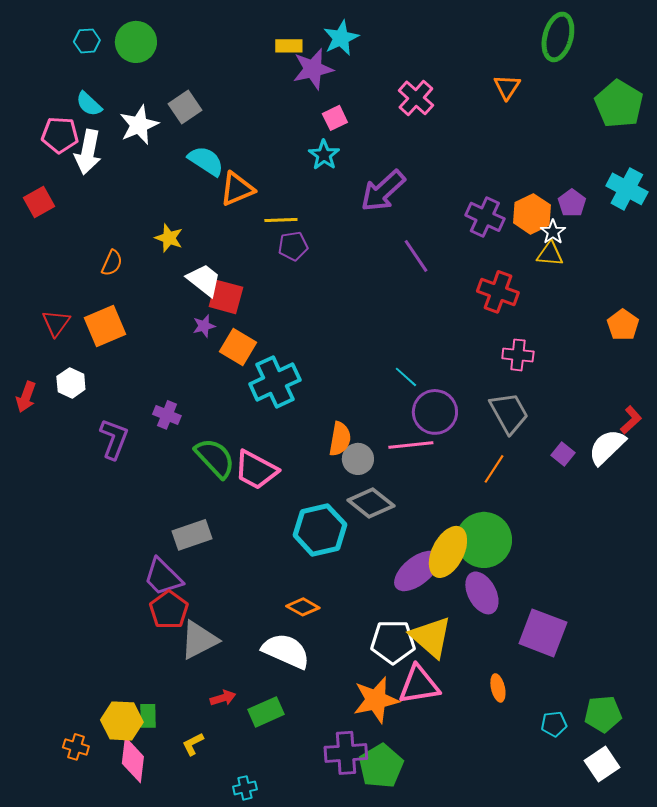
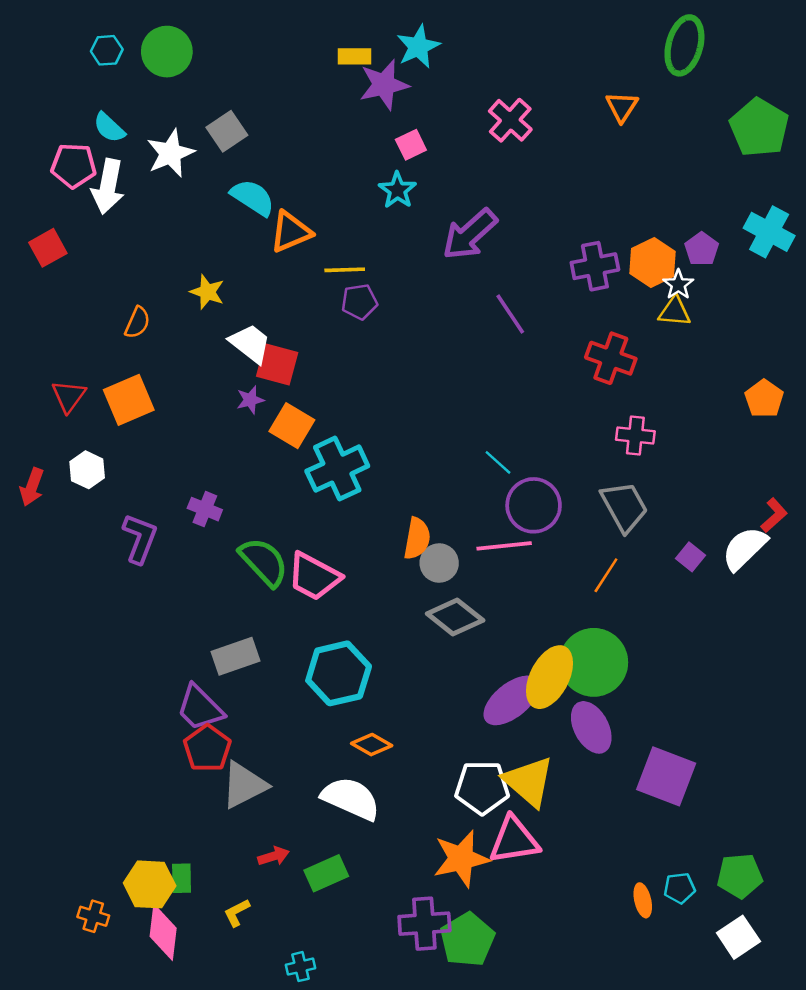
purple cross: (485, 217) -> (595, 266), turned -36
cyan hexagon: (320, 530) -> (339, 673), moved
orange ellipse: (498, 688) -> (643, 900), moved

